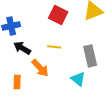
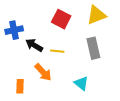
black arrow: (22, 48) -> (34, 45), moved
gray rectangle: (90, 56) -> (93, 48), moved

